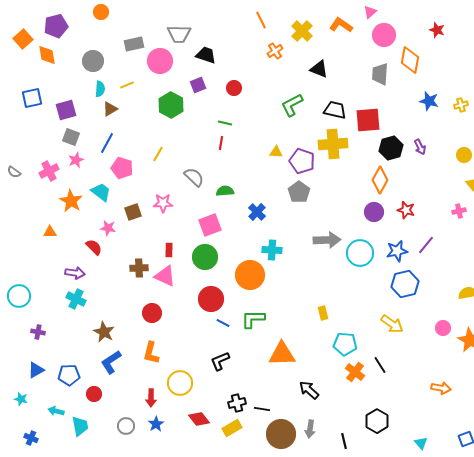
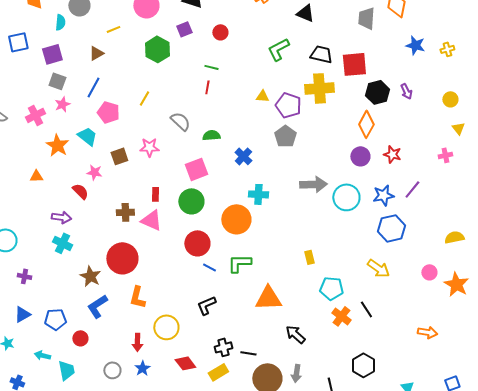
cyan semicircle: (100, 89) -> (60, 22), moved
red circle: (152, 313) -> (122, 258), moved, size x1.6

